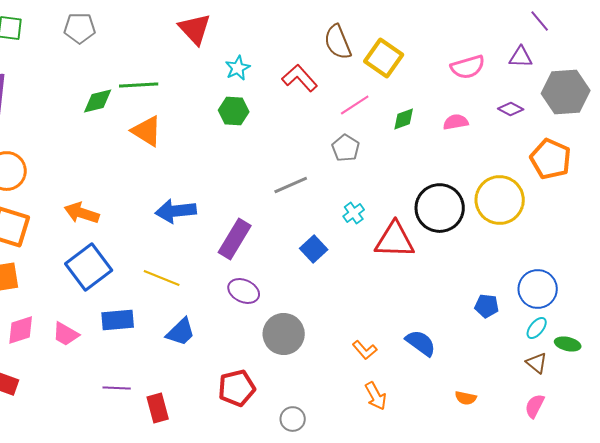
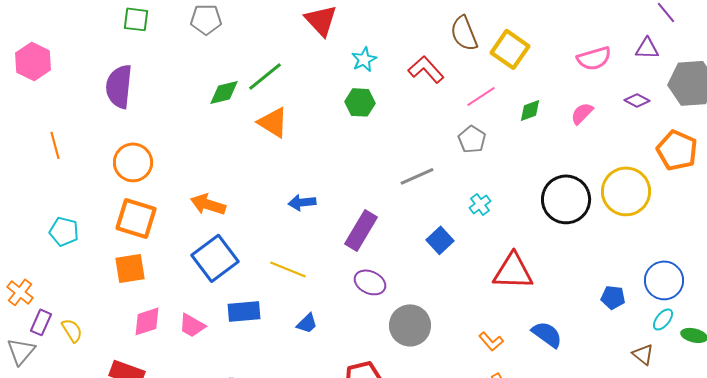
green line: (139, 85) -> (265, 76), turned -36
pink semicircle: (456, 122) -> (582, 113), turned -35
blue arrow: (176, 211) -> (302, 202), size x0.7
red triangle: (395, 240) -> (513, 271), moved
blue trapezoid: (181, 332) -> (307, 323), size x0.7
brown triangle: (537, 363) -> (643, 354), moved

